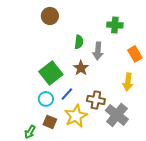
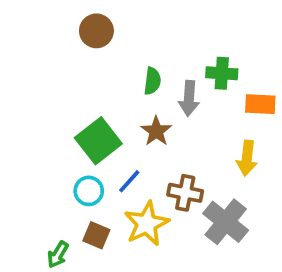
green cross: (115, 25) -> (222, 73), moved
orange rectangle: (135, 54) -> (260, 104), turned -56

